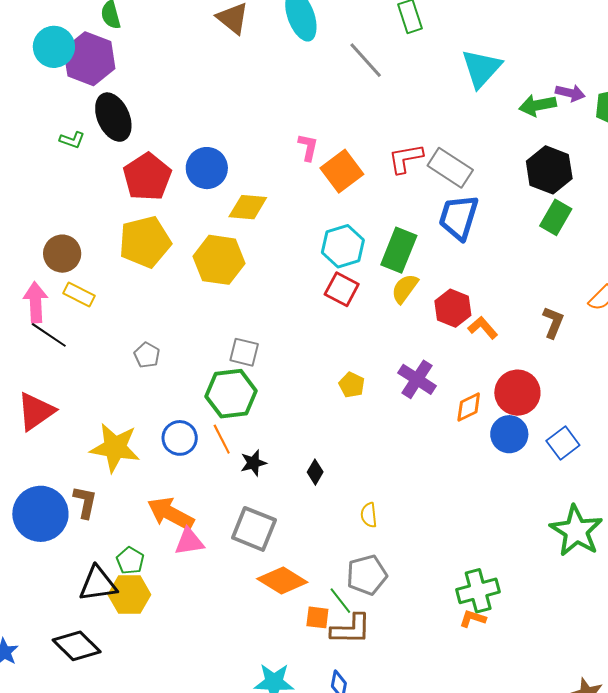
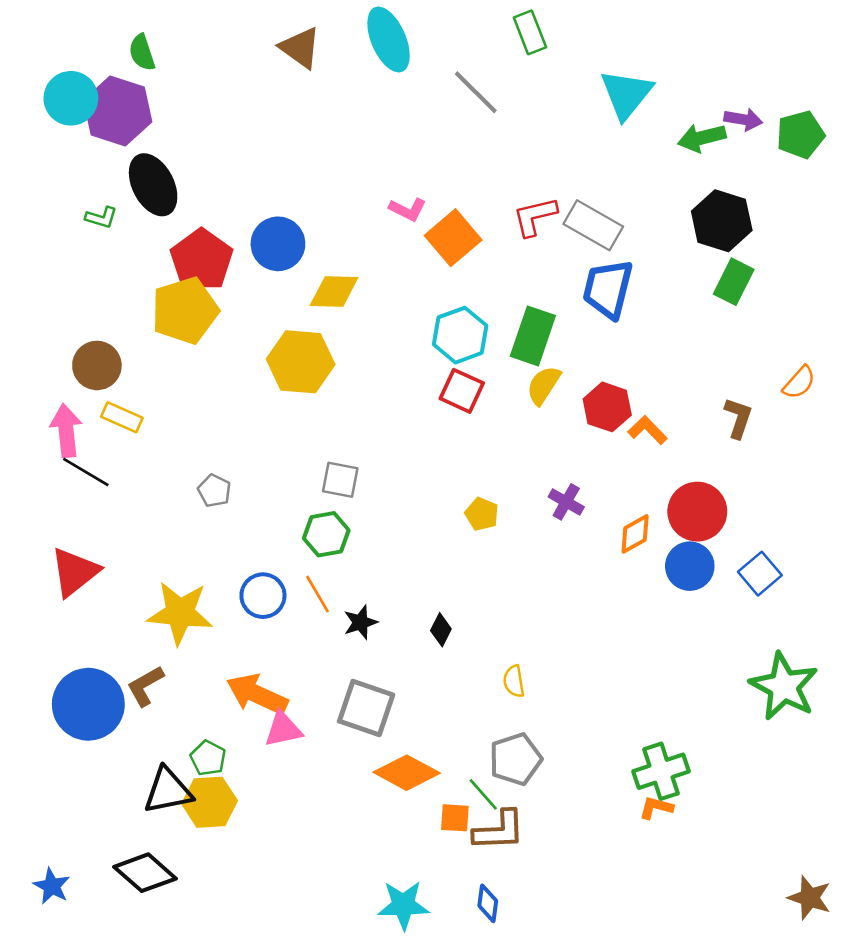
pink L-shape: (308, 147) -> (408, 209), turned 108
yellow pentagon: (145, 242) -> (185, 311), moved
purple cross: (417, 379) -> (566, 502), size x0.7
green hexagon: (231, 394) -> (326, 534), size x0.7
brown L-shape: (85, 502) -> (145, 686), turned -128

